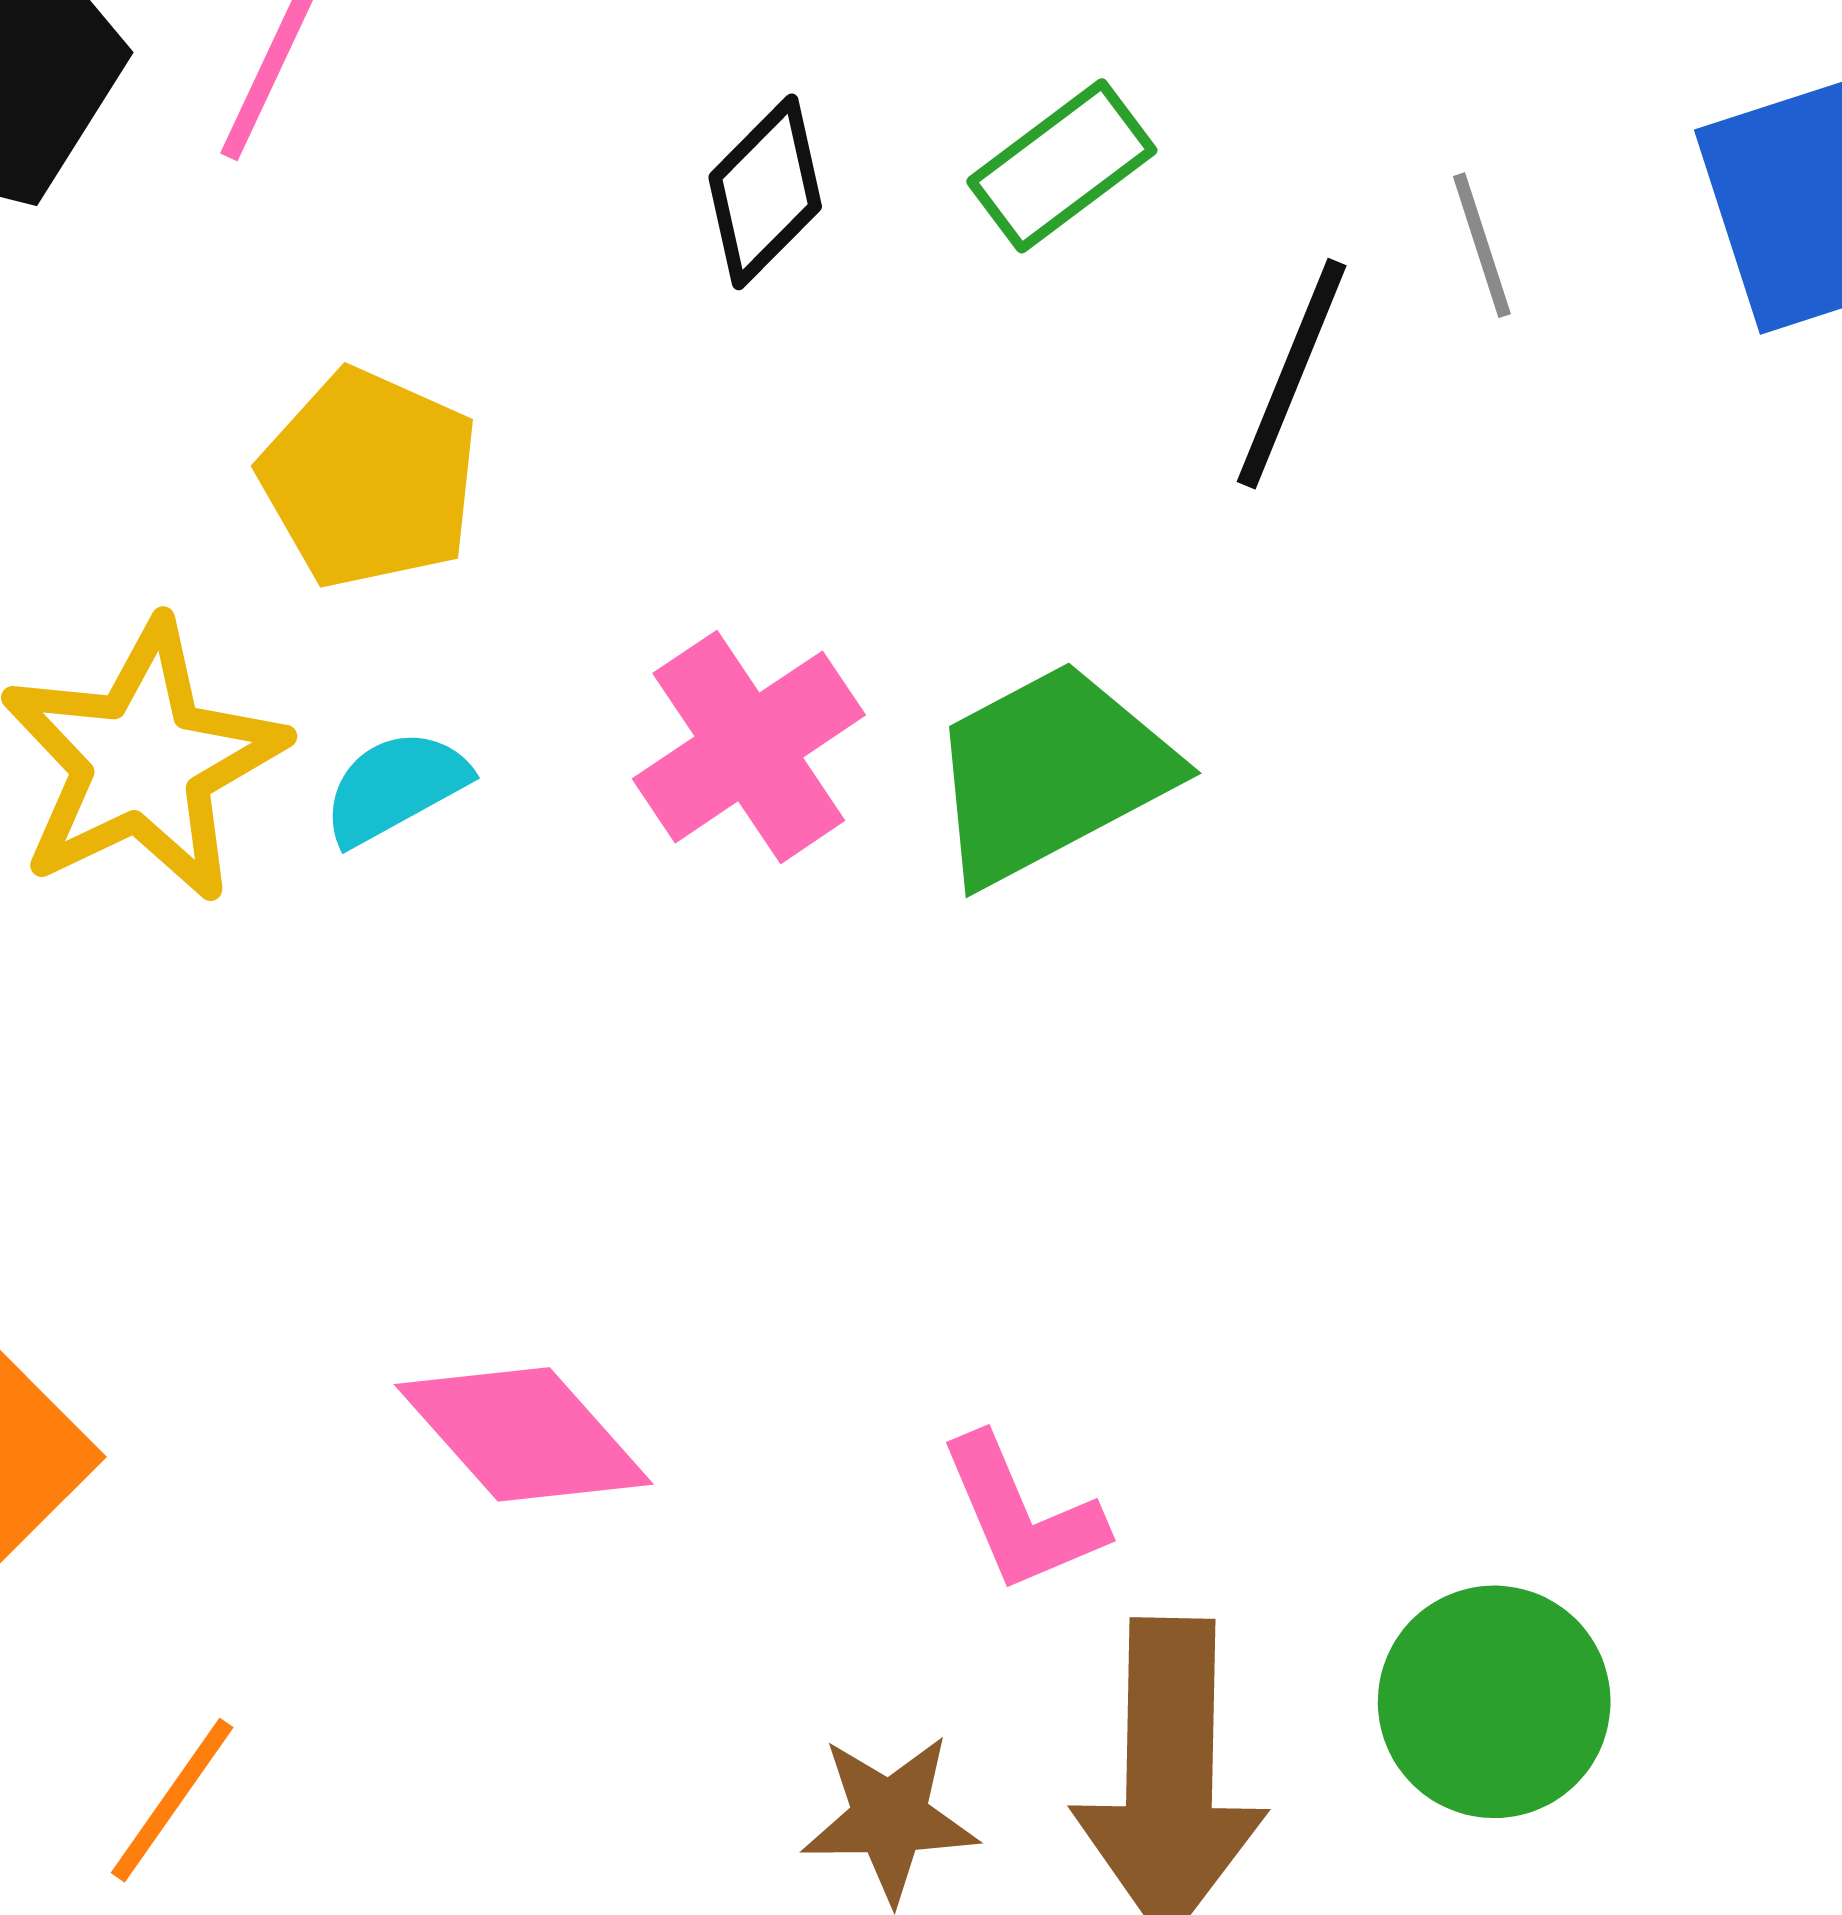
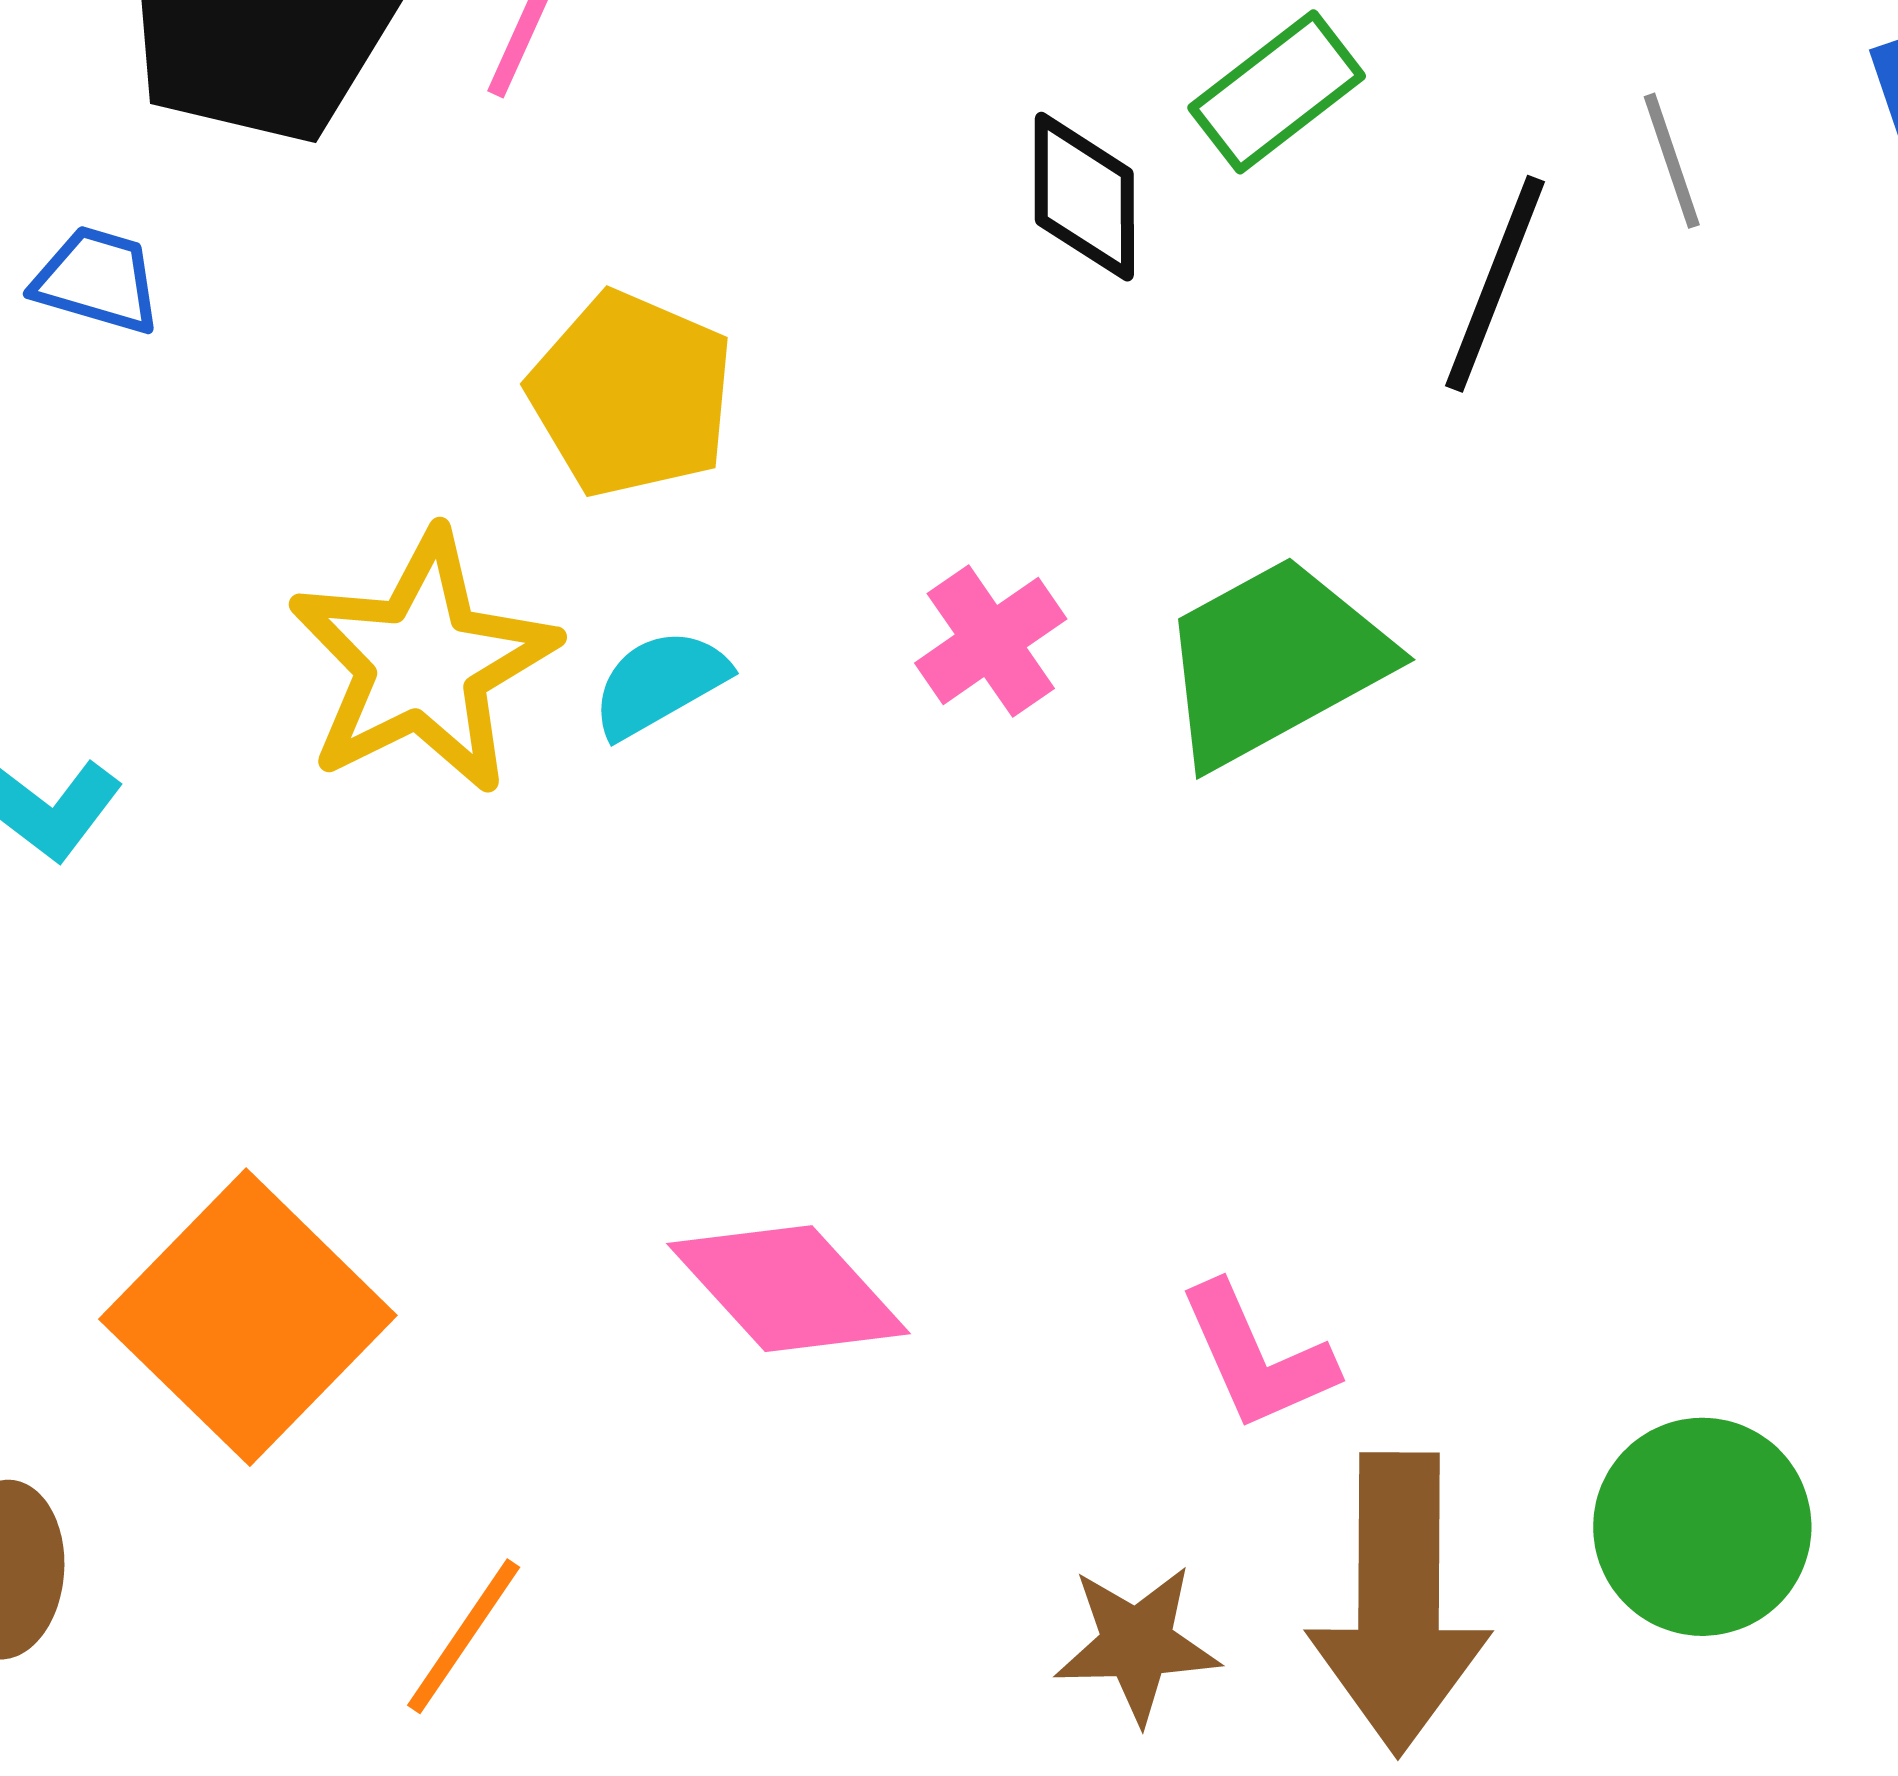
black diamond: (765, 192) -> (1084, 197), moved, turned -44
pink cross: (749, 747) -> (991, 641), size x0.7

